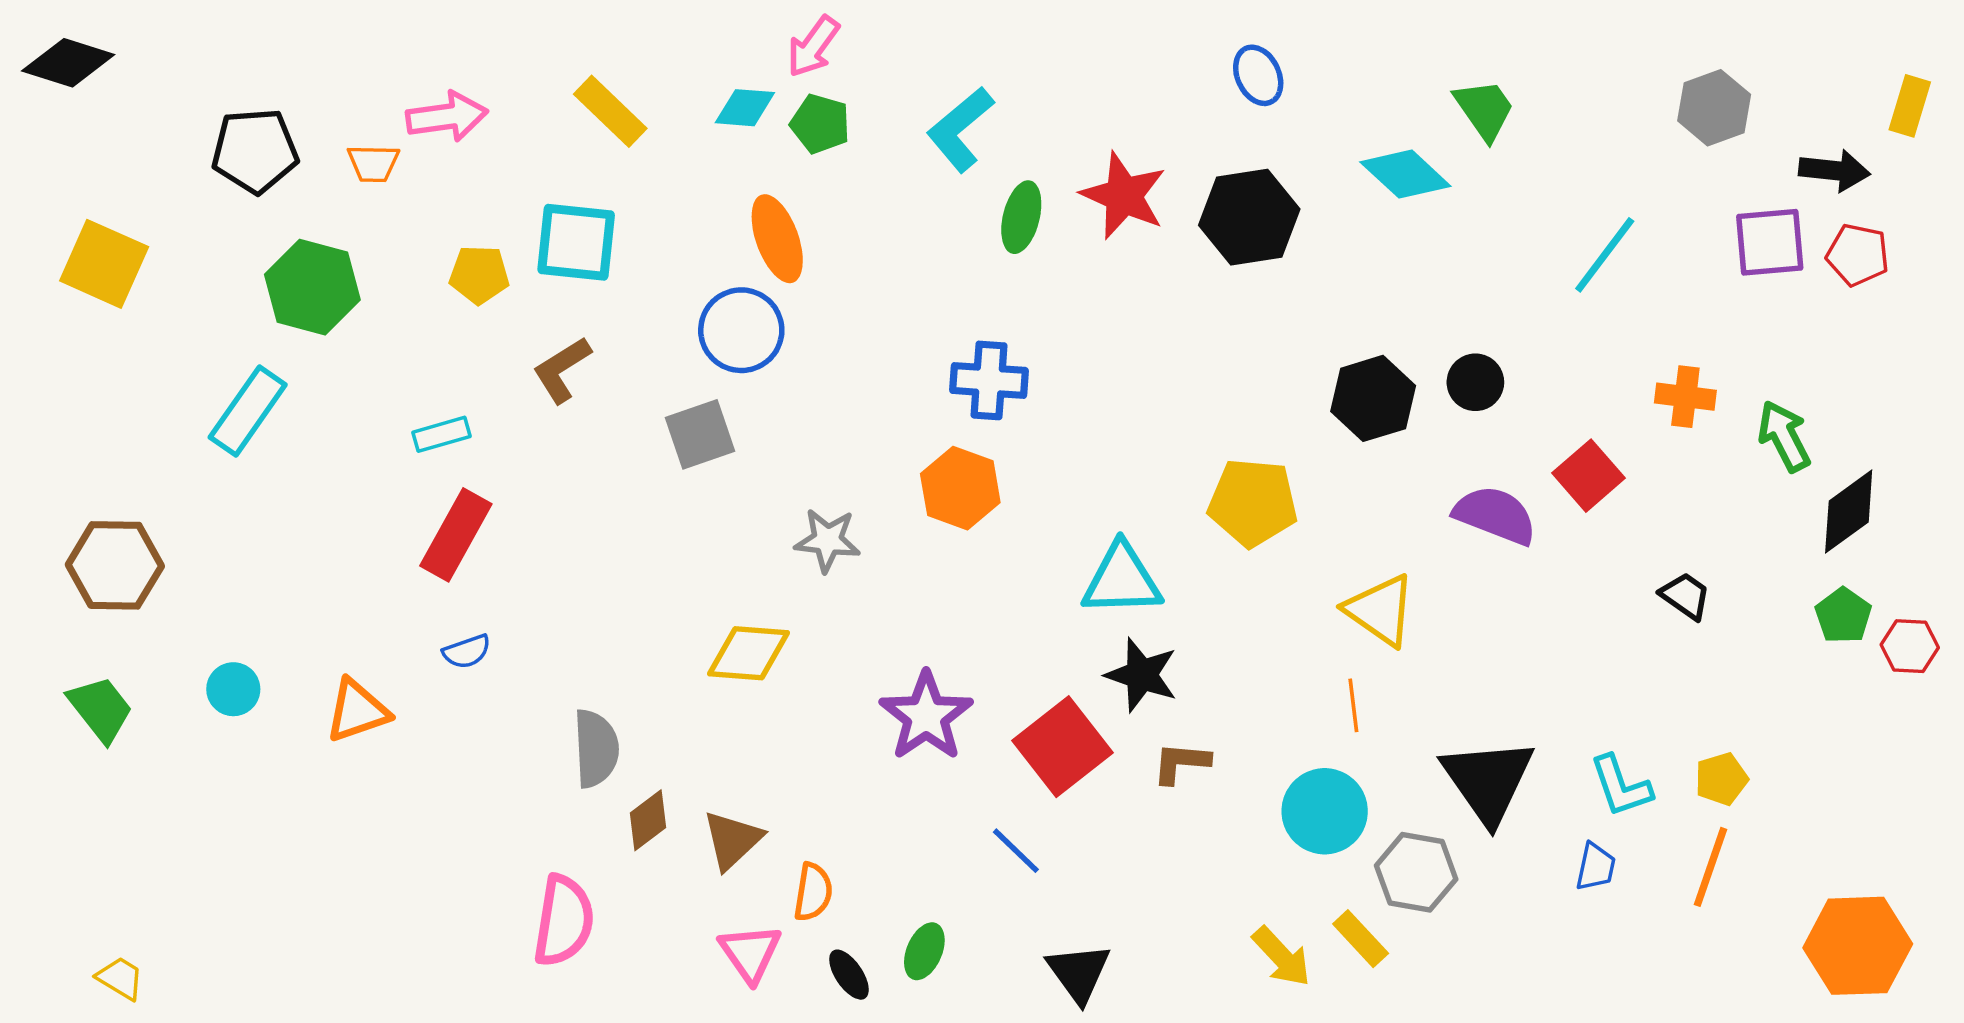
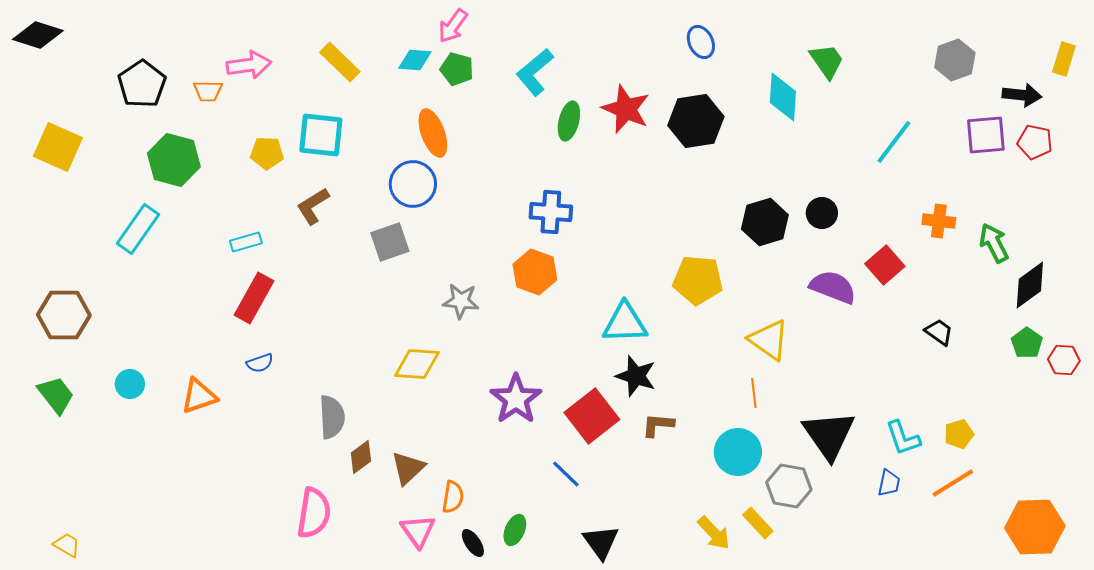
black pentagon: (255, 151) -> (142, 84), turned -30
cyan diamond: (1405, 174) -> (783, 97), turned 51
orange line: (1711, 867) -> (953, 483), turned 39

